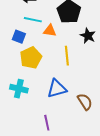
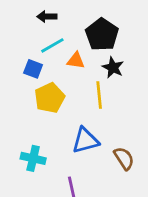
cyan line: (33, 20) -> (52, 45), turned -42
black star: (88, 36) -> (113, 67), moved
cyan cross: (19, 89) -> (33, 158), moved

